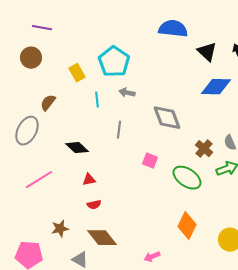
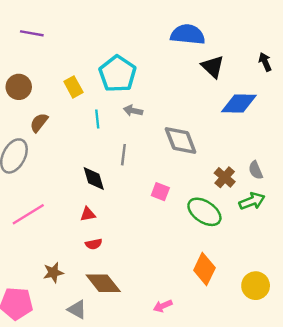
black triangle: (207, 52) -> (213, 67), moved
brown circle: (31, 58) -> (19, 87), moved
black diamond: (77, 148) -> (94, 179), moved, turned 30

